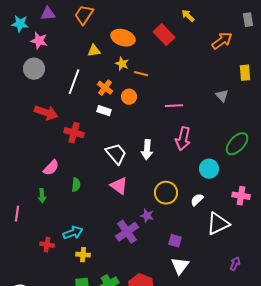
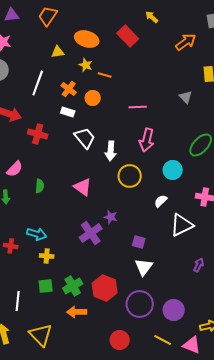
white trapezoid: (116, 154) -> (85, 138), moved
yellow circle: (166, 193) -> (130, 176), moved
cyan arrow: (73, 233) -> (37, 234), turned 36

